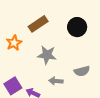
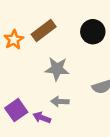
orange star: (14, 43) -> (14, 40), moved
gray arrow: (56, 81) -> (60, 102), moved

